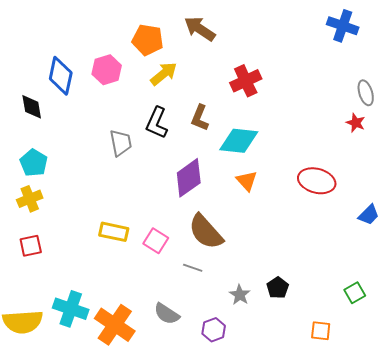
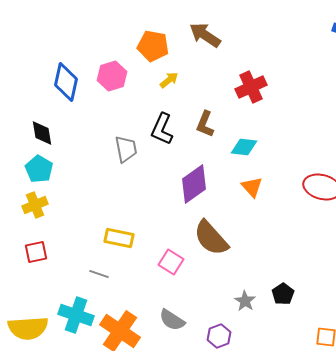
yellow arrow: (164, 74) -> (169, 80), size x0.7
black diamond: (32, 107) -> (42, 133), moved
cyan diamond: (239, 141) -> (244, 147), size x0.7
pink square: (156, 241) -> (171, 262), moved
gray line: (193, 268) -> (99, 274), moved

